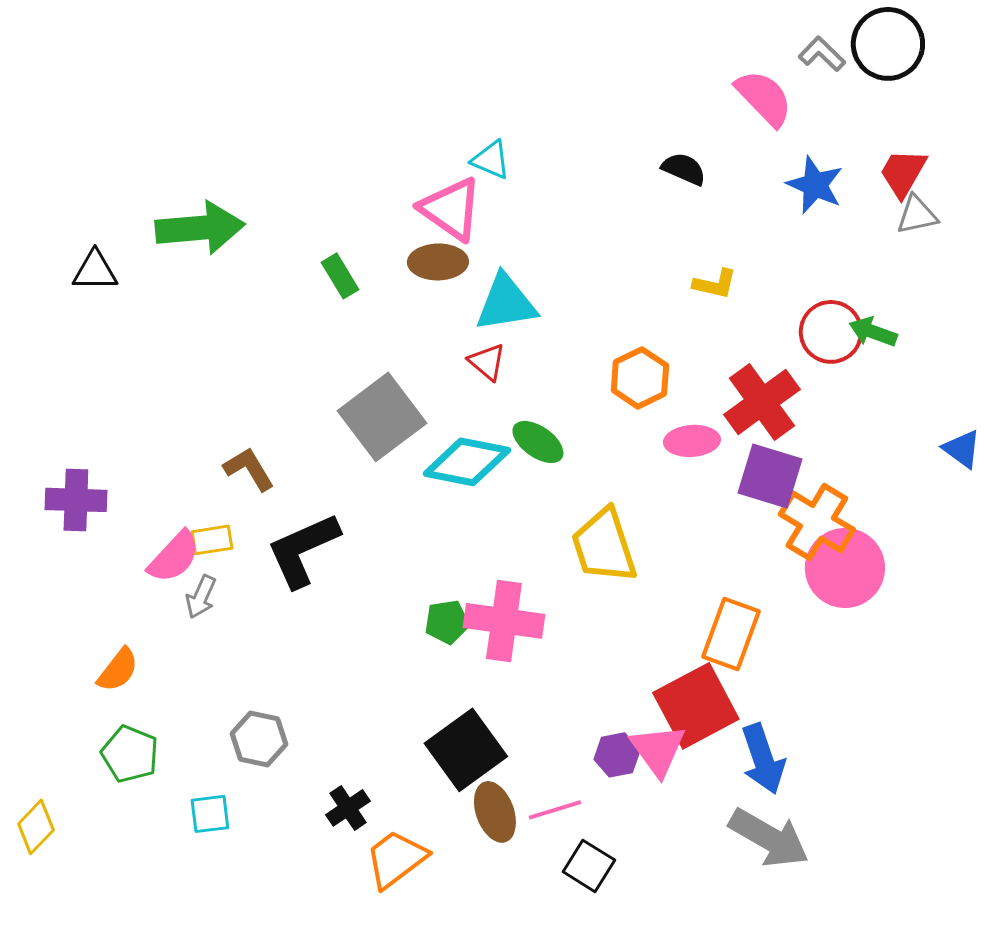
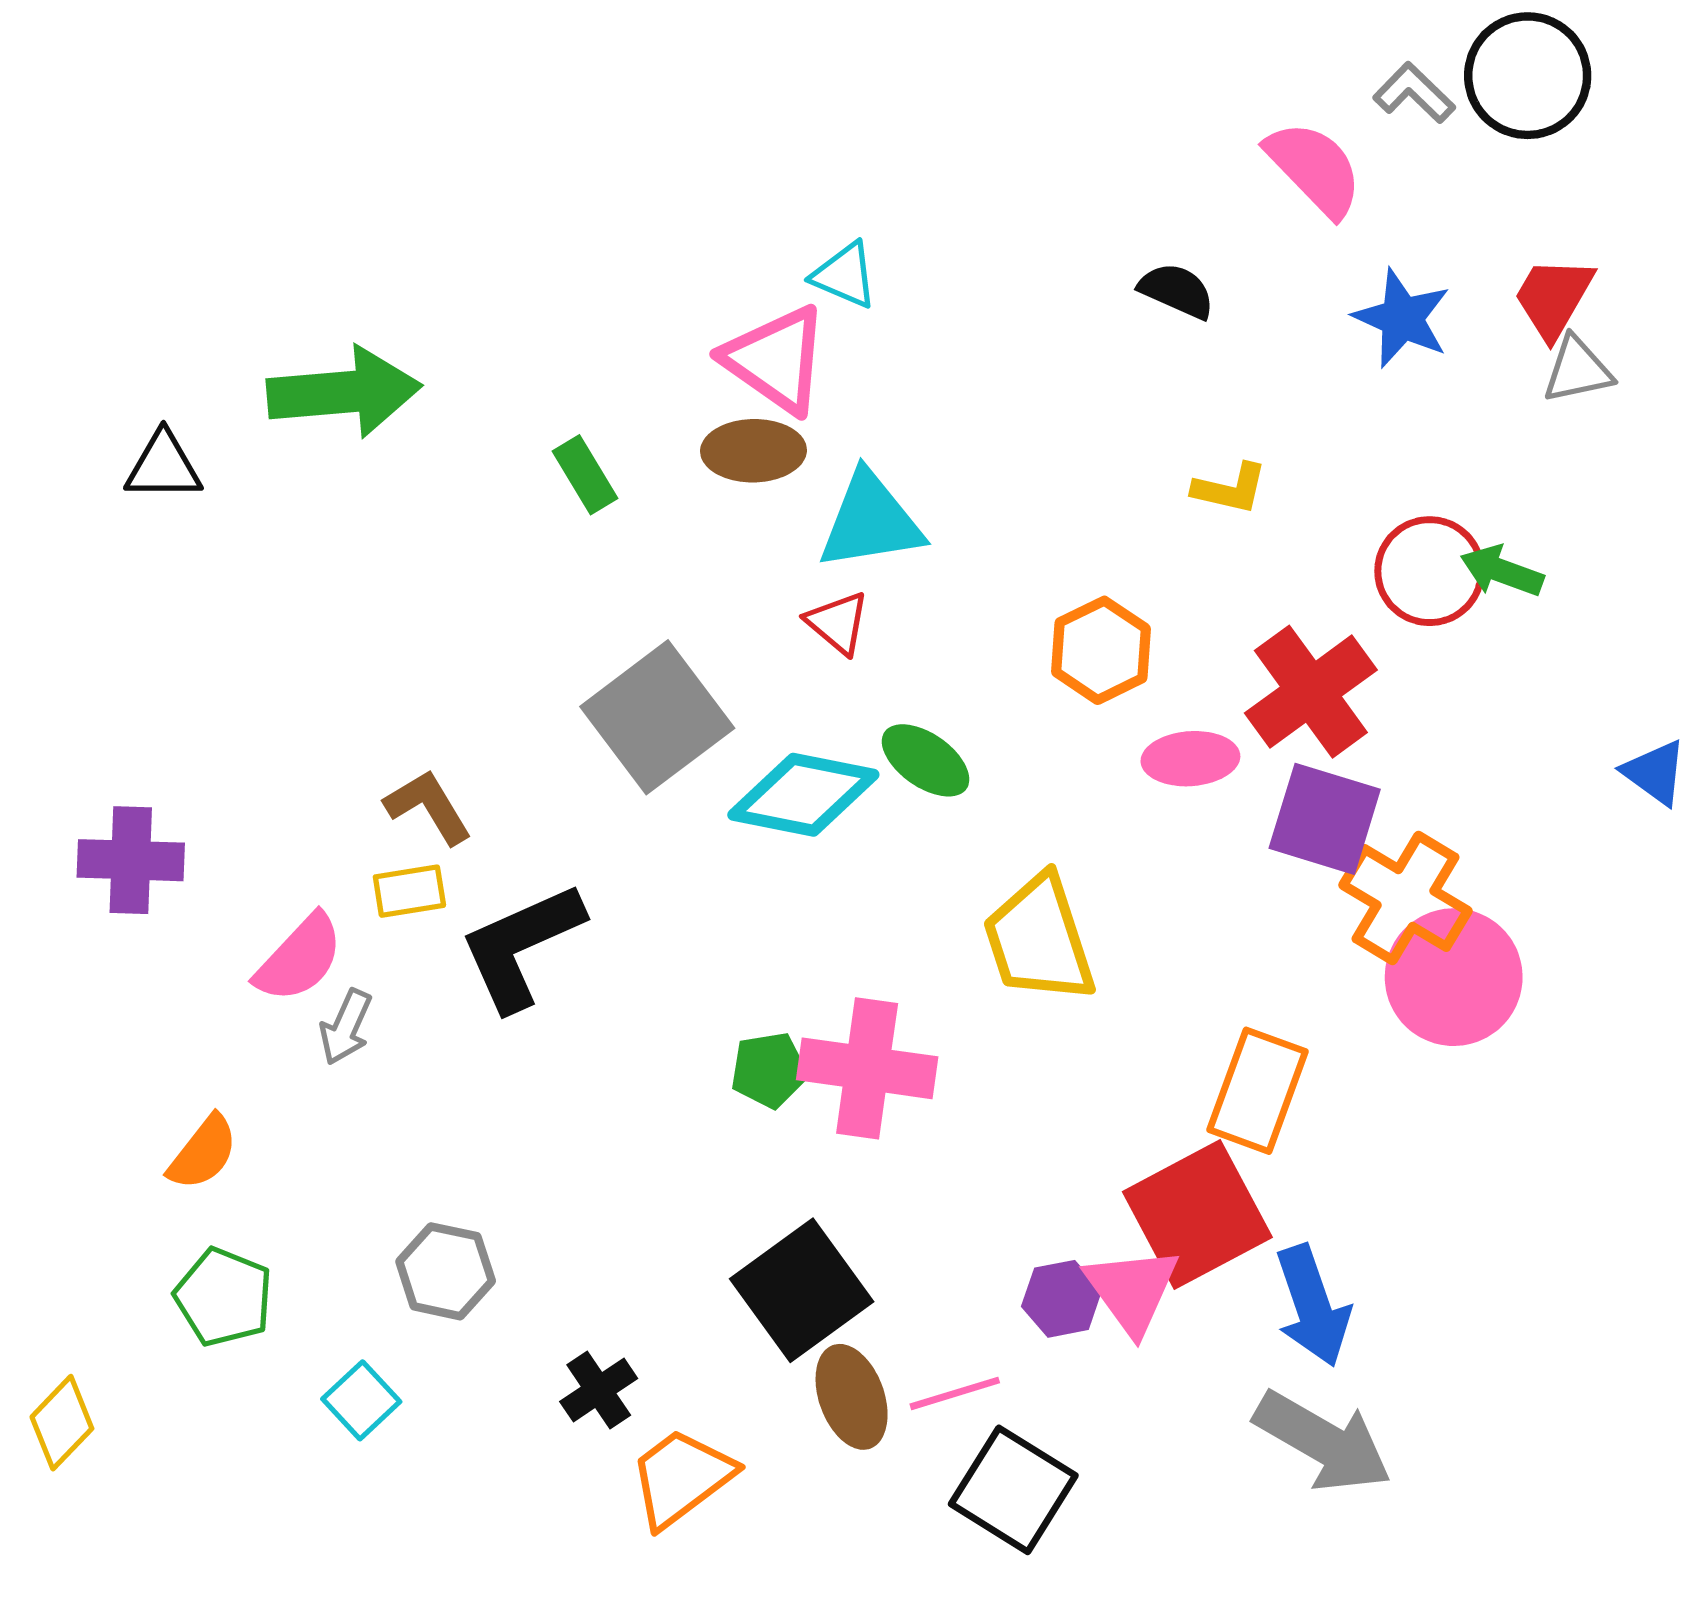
yellow rectangle: (212, 540) -> (409, 891), moved
cyan square: (210, 814) -> (361, 1400), turned -36
black square: (589, 866) -> (1013, 1490), size x1.4

